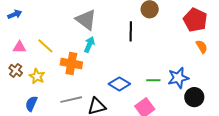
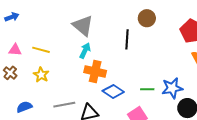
yellow line: (45, 46) -> (41, 50), turned -30
orange cross: (71, 63) -> (95, 72), moved
yellow star: (37, 76) -> (41, 75), moved
blue semicircle: (31, 104) -> (24, 107), turned 42

